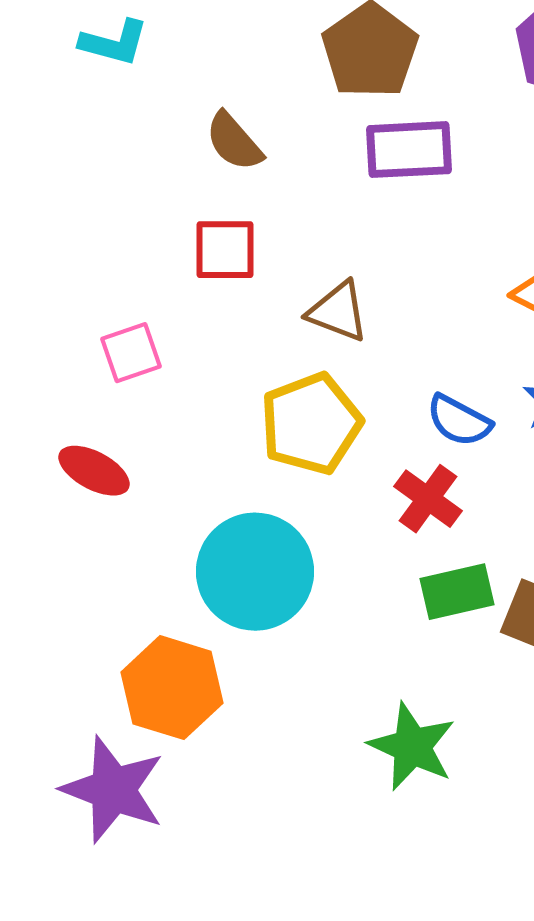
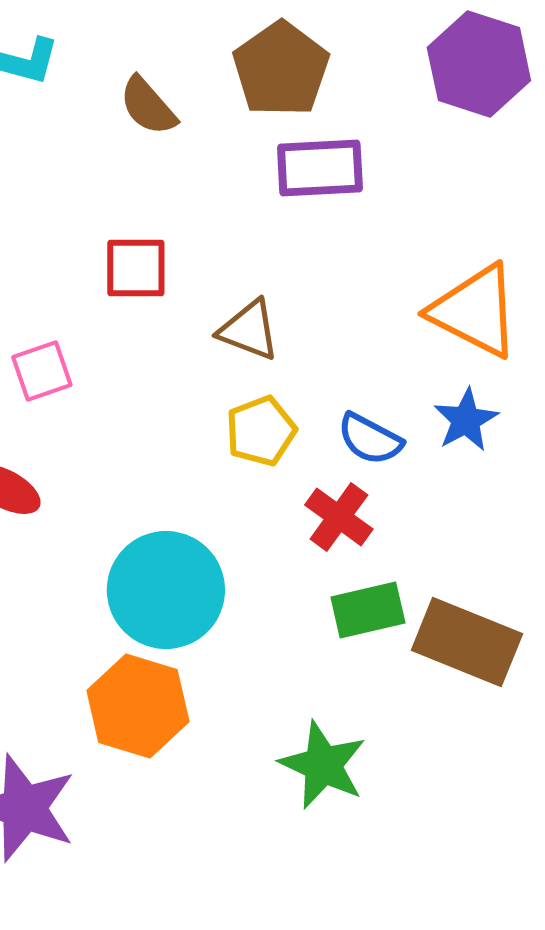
brown semicircle: (234, 142) -> (148, 106), moved
yellow pentagon: (311, 424) -> (261, 431), moved, size x0.7
orange hexagon: (172, 688) -> (138, 706), moved

